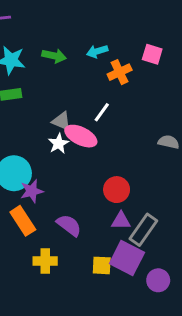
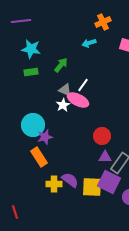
green arrow: (54, 56) -> (61, 65), moved, turned -63
orange cross: (120, 72) -> (103, 22), moved
white line: (102, 112) -> (83, 85), moved
purple semicircle: (69, 225) -> (70, 180), moved
yellow square: (102, 265) -> (92, 187), size x1.5

